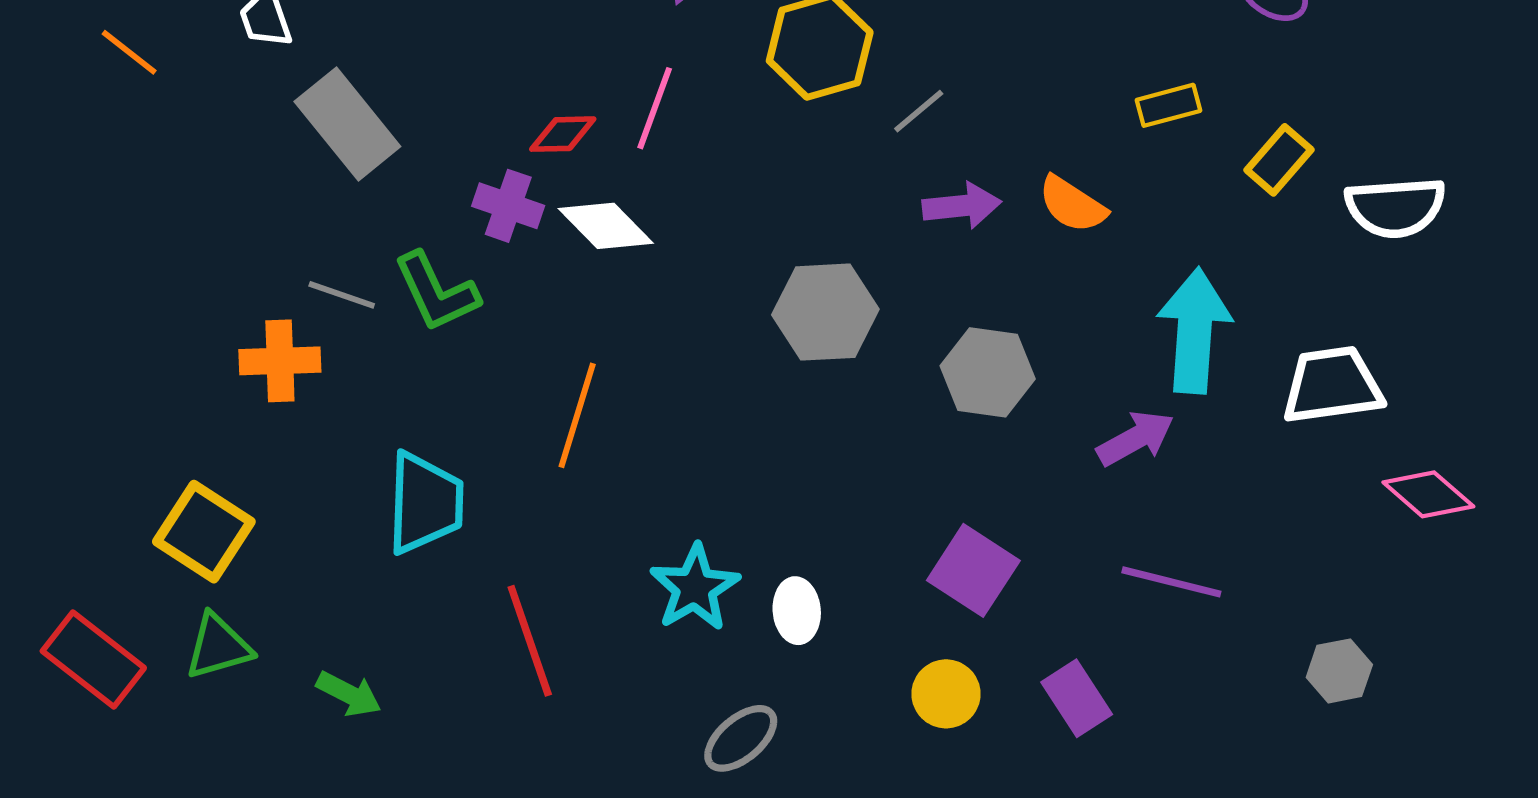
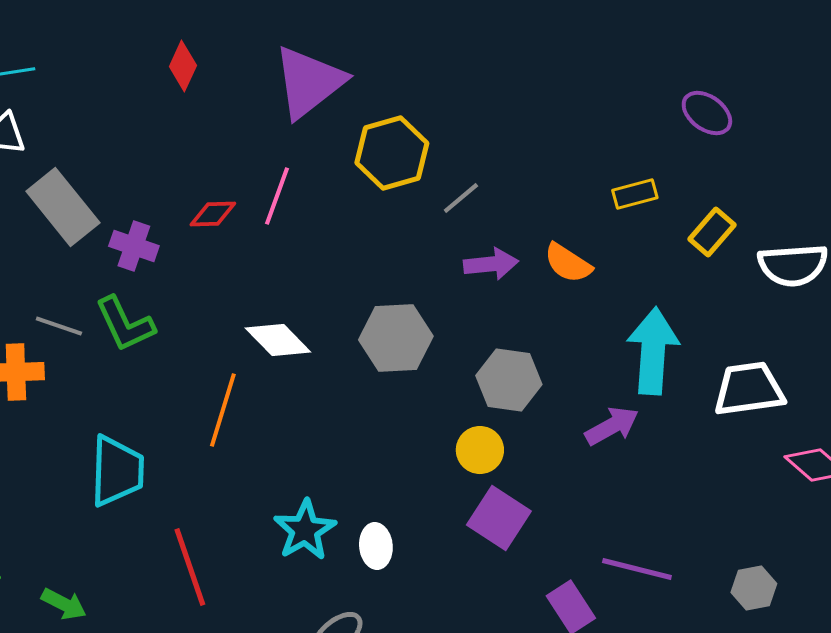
purple cross: (508, 206) -> (134, 246), moved
white diamond: (606, 226) -> (278, 340), moved
purple line: (1171, 582) -> (637, 569), moved
yellow circle: (946, 694) -> (480, 450), moved

